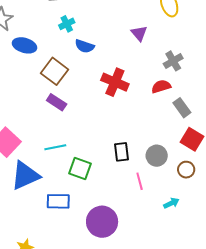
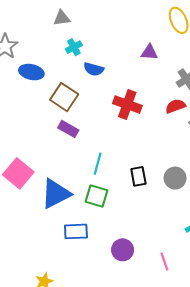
purple triangle: (139, 33) -> (149, 52), turned -42
cyan line: (55, 147) -> (98, 164), moved, turned -60
blue triangle: (25, 175) -> (56, 194), moved
pink line: (140, 181) -> (164, 261), moved
purple circle: (102, 222) -> (123, 250), size x0.7

